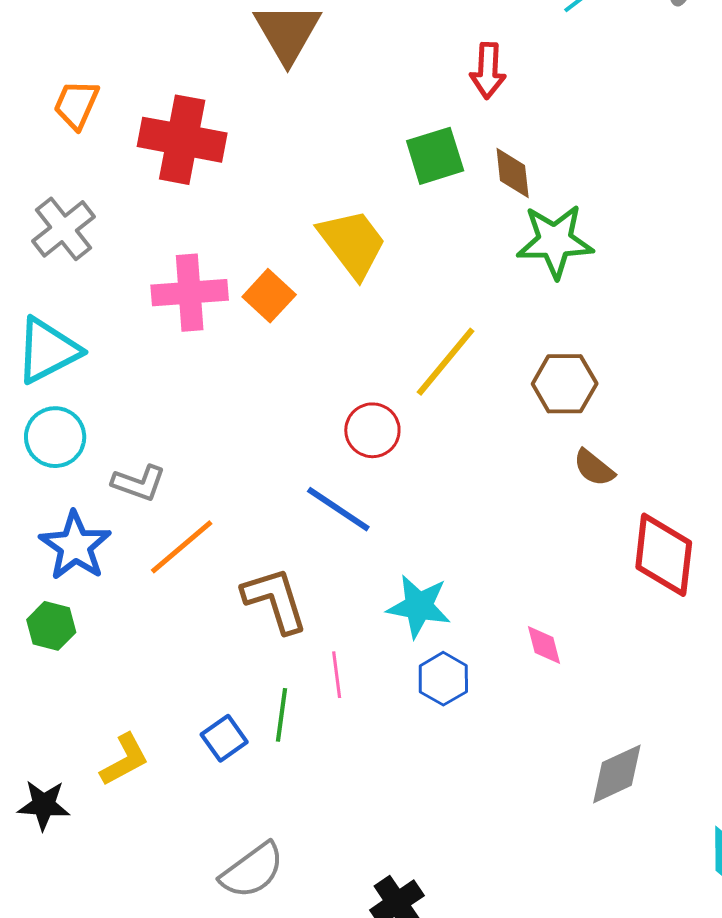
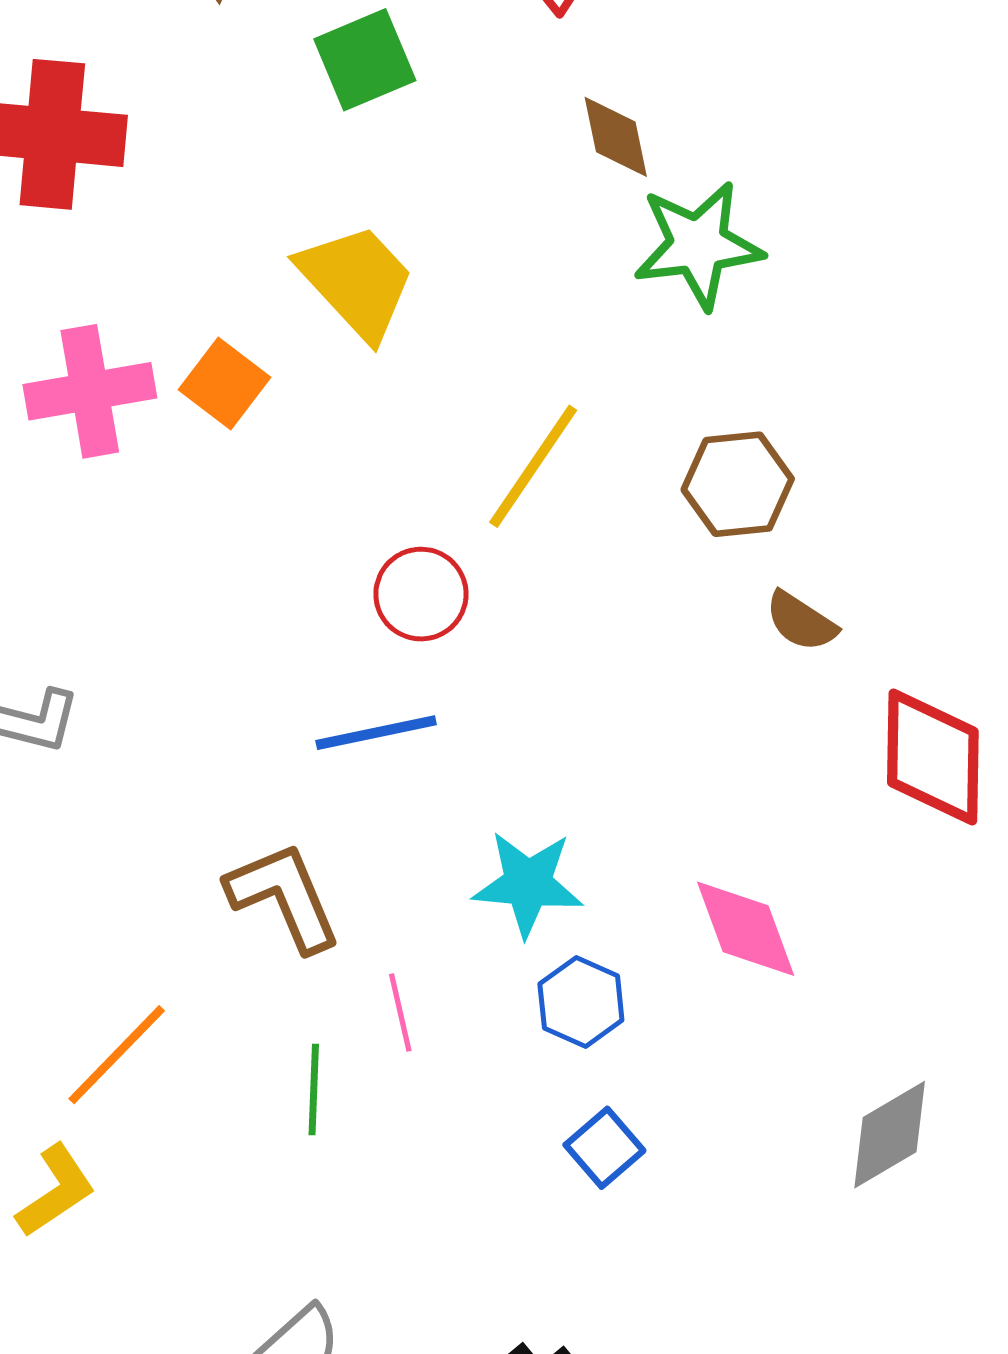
green square: (435, 156) -> (365, 60), moved
blue line: (338, 509) -> (376, 733), turned -40
orange line: (182, 547) -> (117, 1055), moved
pink diamond: (544, 645) -> (746, 929), size x1.6
blue square: (224, 738) -> (604, 1148), moved

